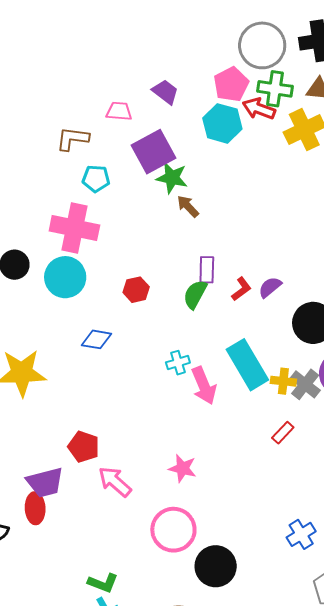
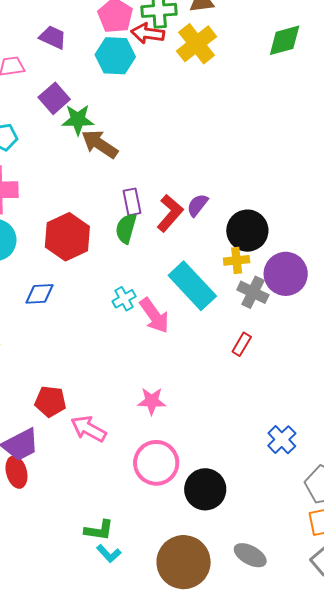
purple square: (153, 152) -> (54, 98), size x0.7
brown arrow: (188, 206) -> (100, 144), size x1.5
red L-shape: (241, 289) -> (170, 213), size x1.5
red hexagon: (136, 290) -> (67, 237), size x1.8
yellow cross: (283, 381) -> (237, 260), moved

